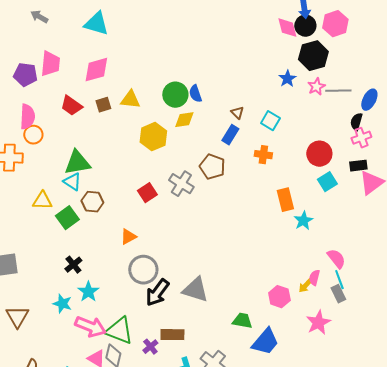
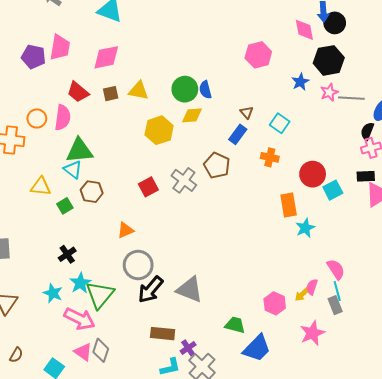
pink hexagon: (335, 24) -> (258, 55), moved
black circle: (305, 26) -> (335, 23), moved
pink semicircle: (27, 117) -> (63, 117), moved
red circle: (319, 154) -> (313, 174), moved
green square: (67, 218) -> (65, 206), size x0.7
green triangle: (119, 331) -> (100, 295), moved, turned 44
purple cross: (150, 347) -> (188, 348), moved

